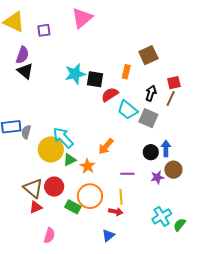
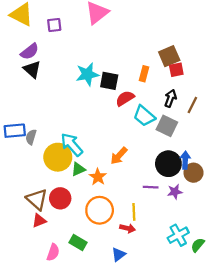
purple semicircle: (22, 55) -> (30, 52), turned 30
red square: (174, 83) -> (176, 70), moved
black circle: (151, 152) -> (168, 164), size x1.5
brown circle: (173, 170) -> (193, 173), moved
purple line: (127, 174) -> (151, 187), moved
green rectangle: (73, 207) -> (78, 242), moved

